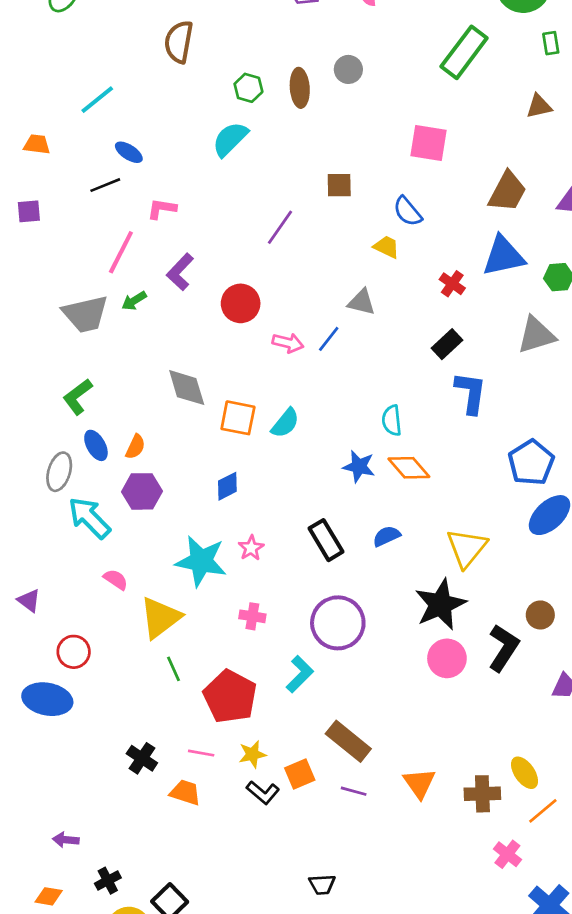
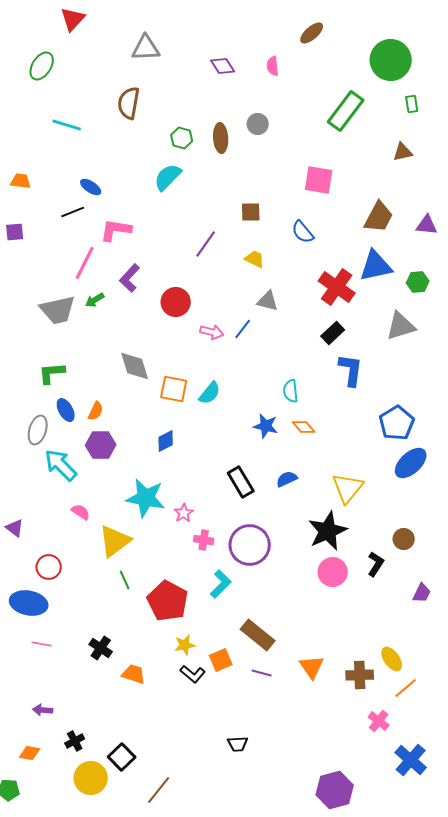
cyan line: (97, 100) -> (67, 125), moved, turned 56
pink L-shape: (162, 209) -> (116, 230), size x1.4
yellow trapezoid: (386, 247) -> (255, 259), moved
red cross: (452, 284) -> (337, 287), size x1.8
green L-shape: (78, 397) -> (52, 373), turned 32
orange diamond: (409, 468) -> (304, 427), size x0.7
pink star: (251, 548) -> (184, 513), moved
pink cross: (252, 616) -> (204, 540), moved
black L-shape: (503, 648) -> (376, 564), size x0.7
pink line: (201, 753) -> (42, 644), moved

